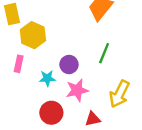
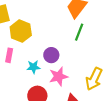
green line: (104, 53) -> (79, 32), moved

